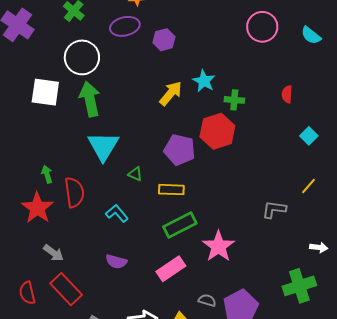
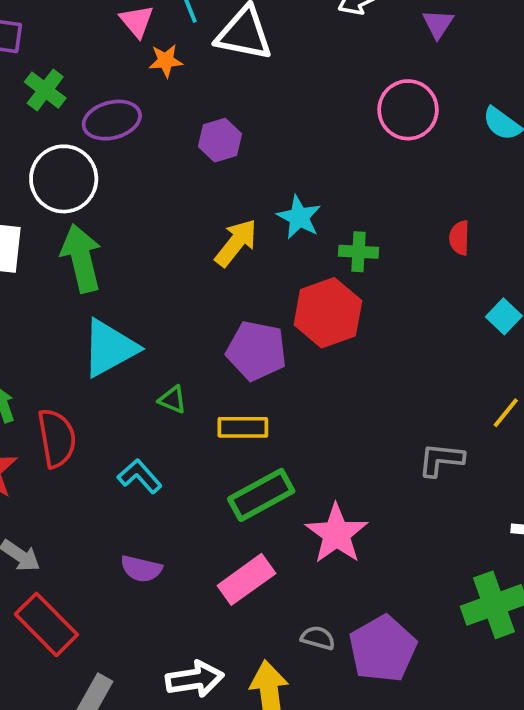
purple ellipse: (125, 26) -> (112, 120), moved
cyan triangle: (103, 146) -> (110, 348), turned 32

